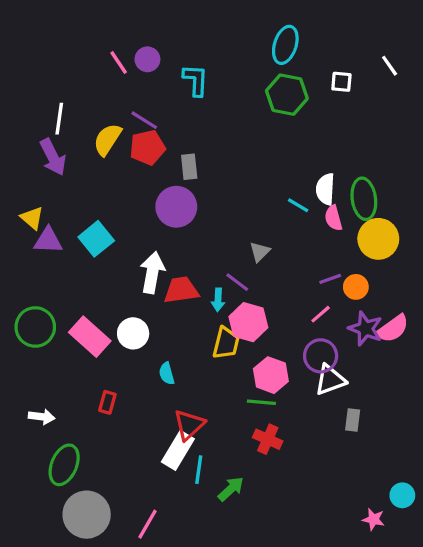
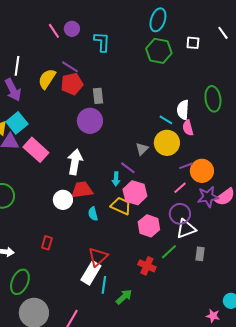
green ellipse: (364, 199) -> (213, 99), moved
cyan square: (96, 239) -> (17, 123), moved
yellow circle: (378, 239) -> (167, 143), moved
orange circle: (356, 287) -> (202, 171), size x1.5
red trapezoid: (181, 290) -> (82, 190), moved
purple star: (365, 329) -> (208, 197), turned -30
pink rectangle: (90, 337) -> (36, 150), moved
yellow trapezoid: (226, 343) -> (121, 206), turned -80
cyan semicircle: (167, 373) -> (93, 214), moved
green line: (261, 402) -> (169, 252), moved, turned -48

